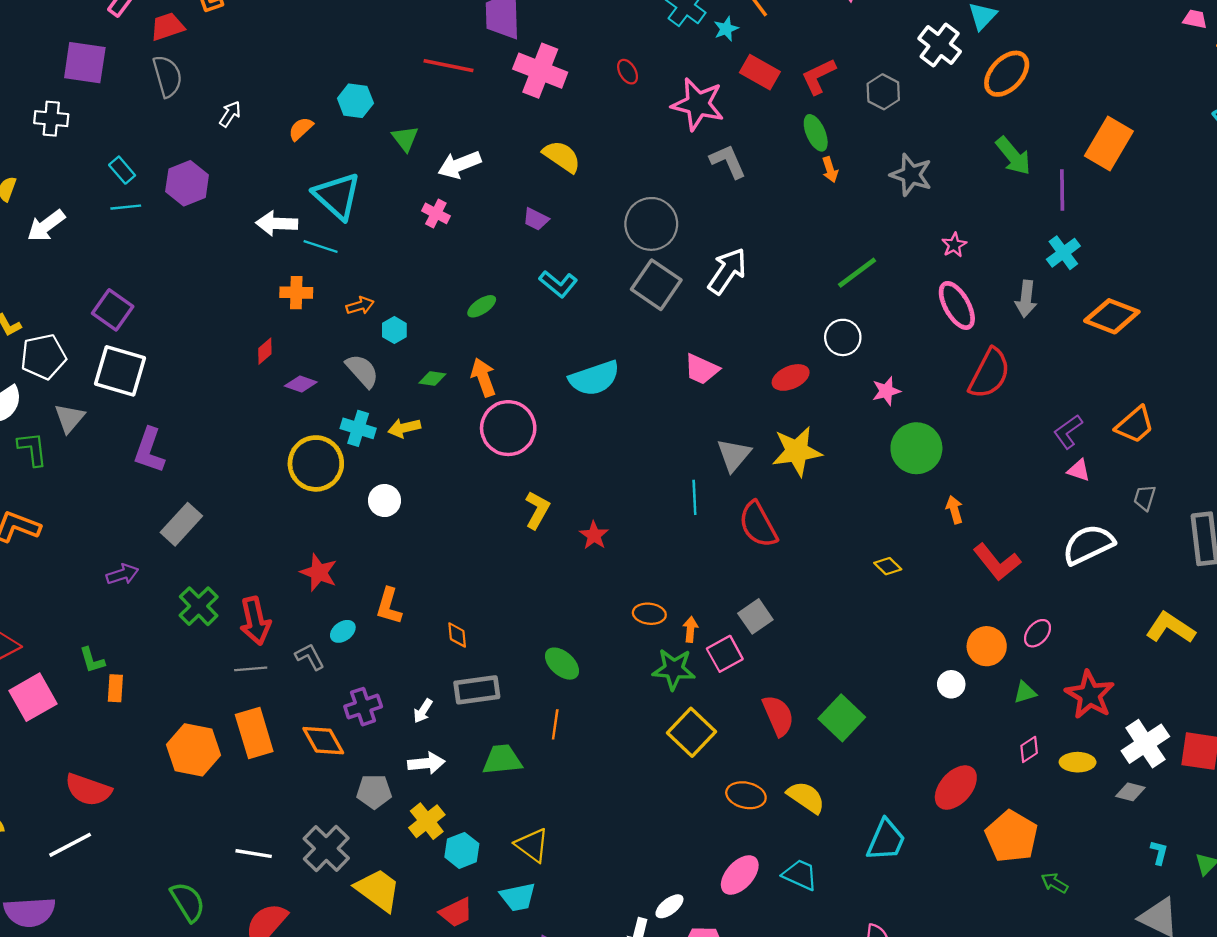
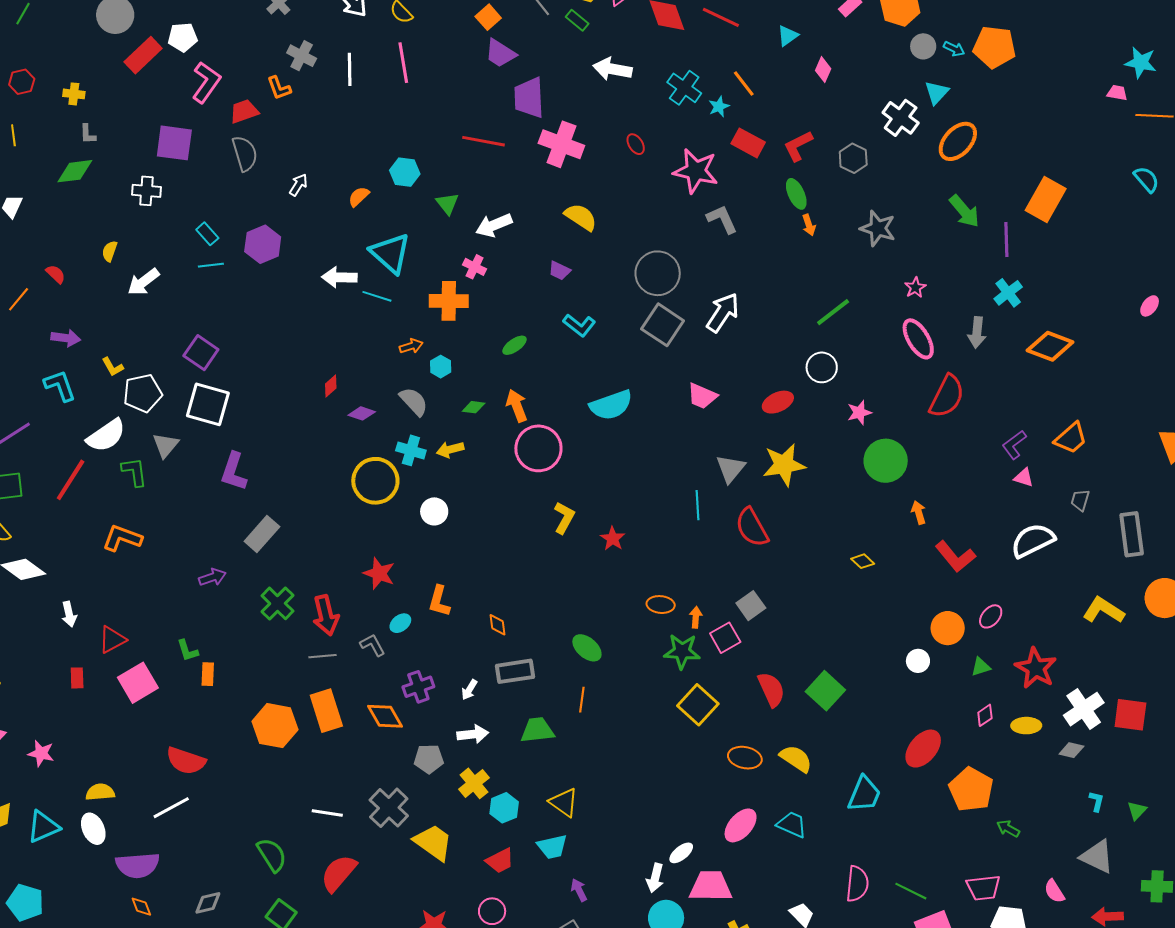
orange cross: (296, 293) -> (449, 301), moved, size x1.4

